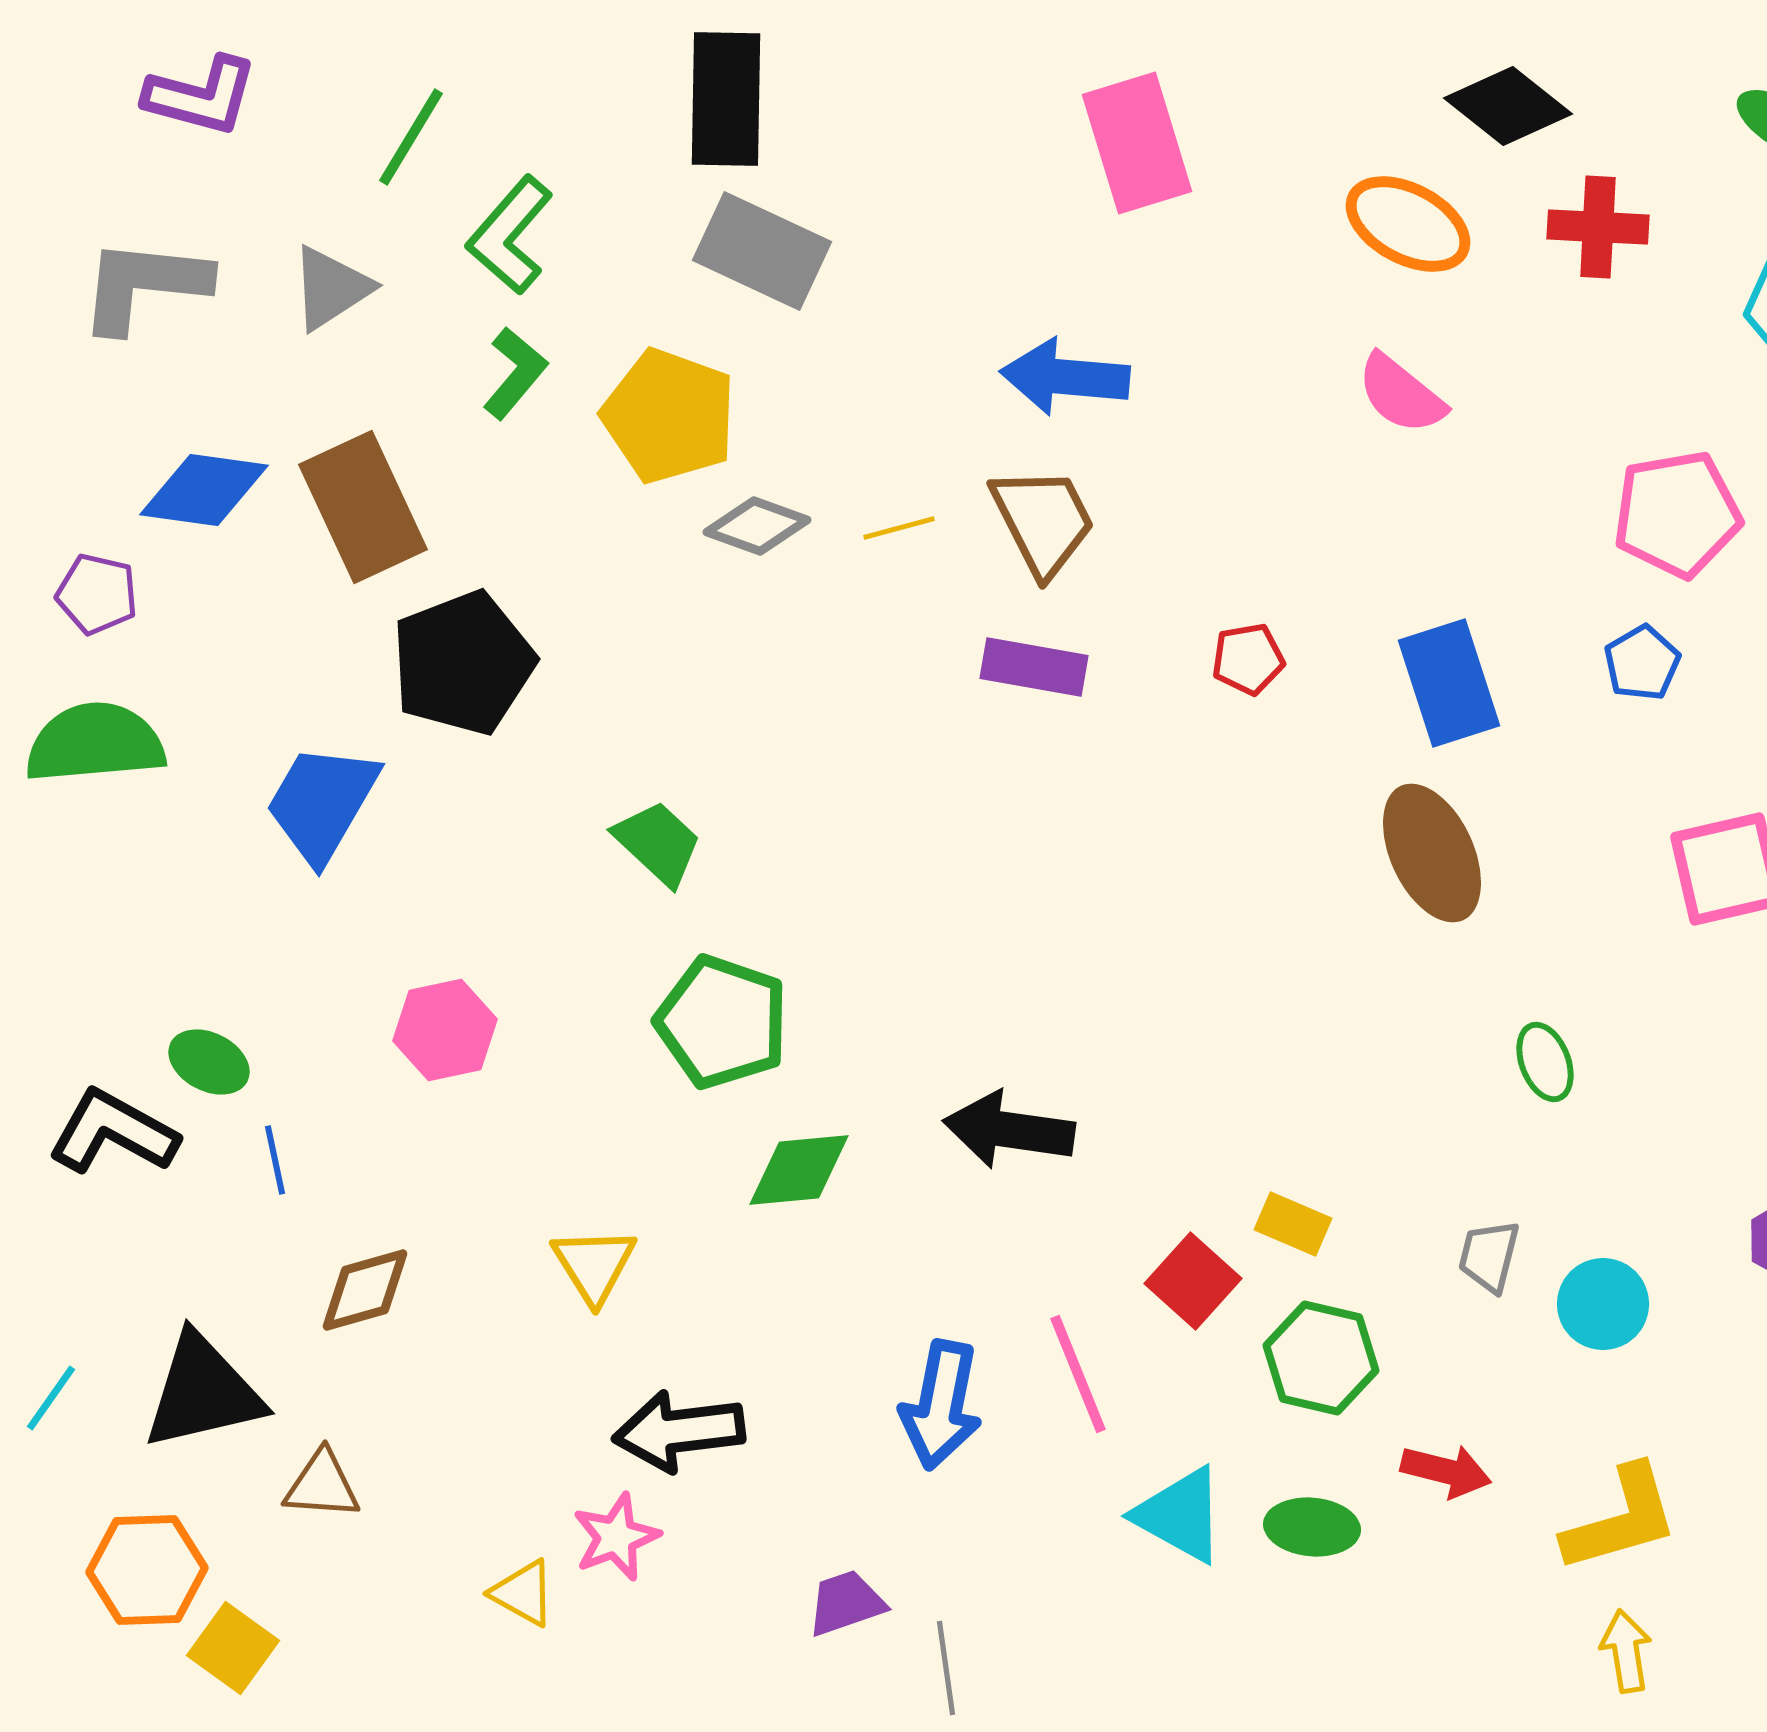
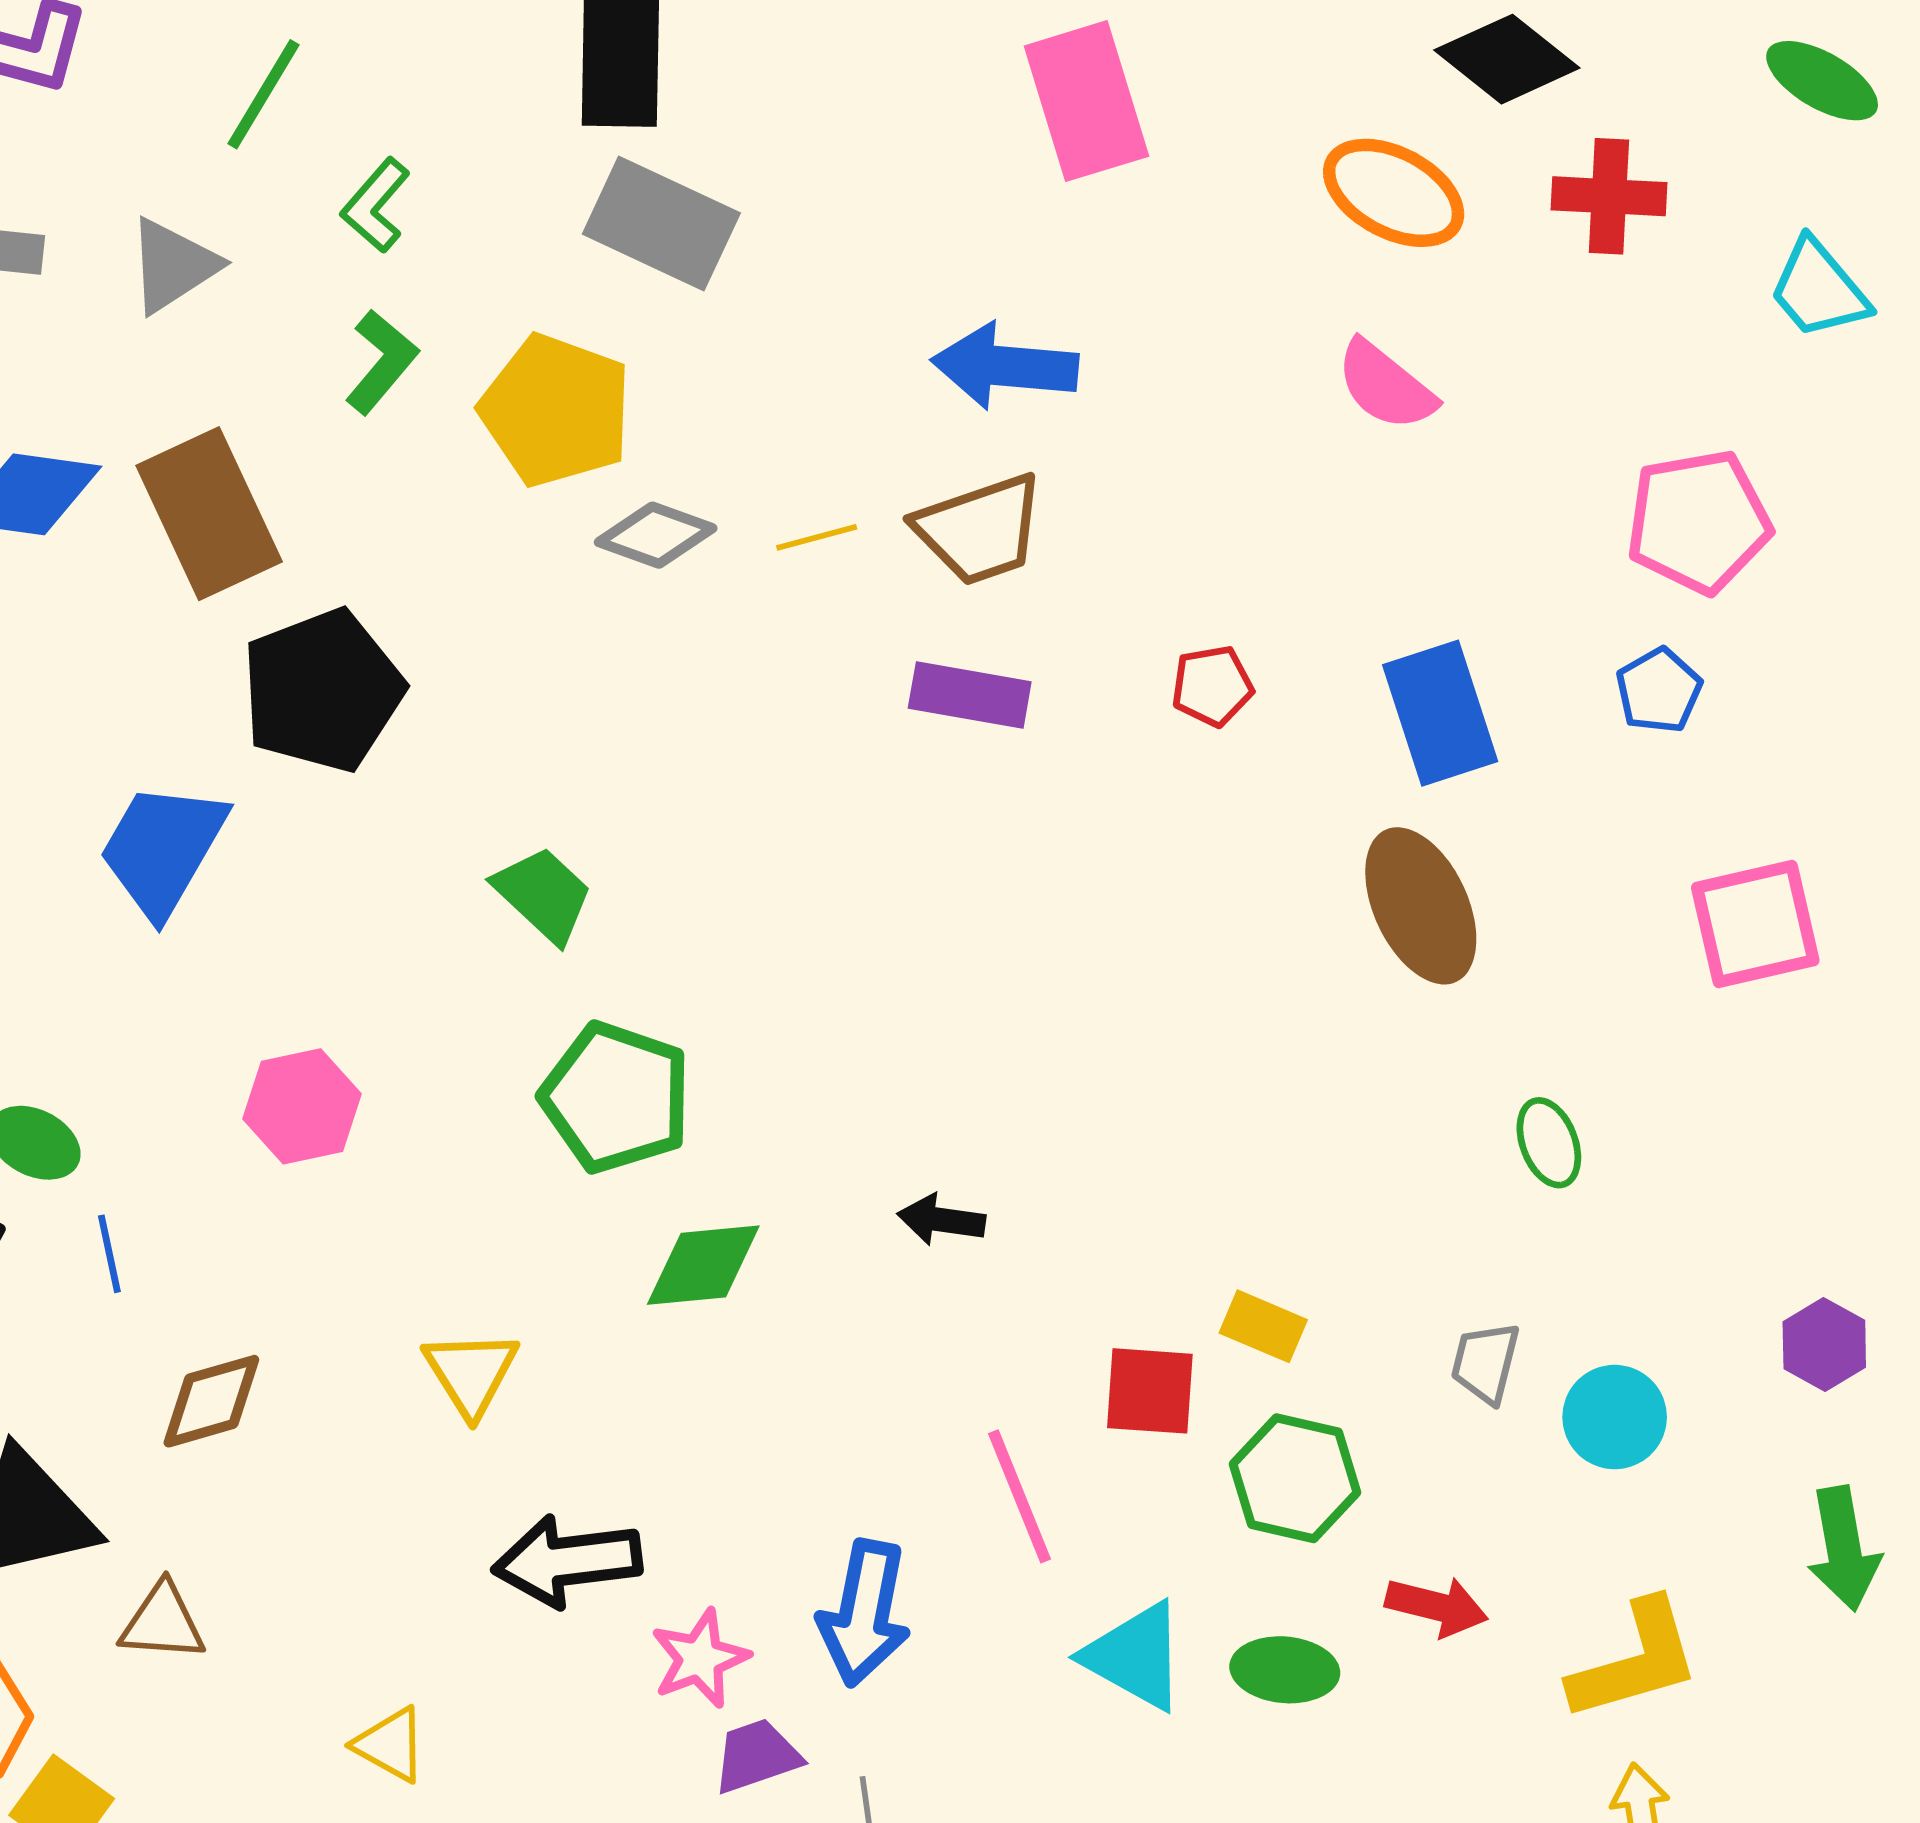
green L-shape: (510, 235) -> (376, 205), size x0.7
brown trapezoid: (1043, 521) -> (980, 530), turned 98
black arrow: (1009, 1130) -> (941, 1220), size x0.6
red square: (1193, 1281) -> (1150, 1391), turned -38
blue arrow: (941, 1405) -> (864, 1613), moved
pink star: (616, 1537) -> (700, 1658), moved

